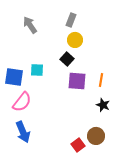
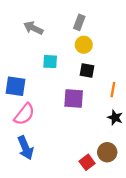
gray arrow: (30, 25) -> (33, 28), turned -30
black square: (67, 59) -> (87, 71), moved, turned -32
cyan square: (37, 70) -> (50, 62), moved
purple square: (77, 81) -> (74, 99), moved

